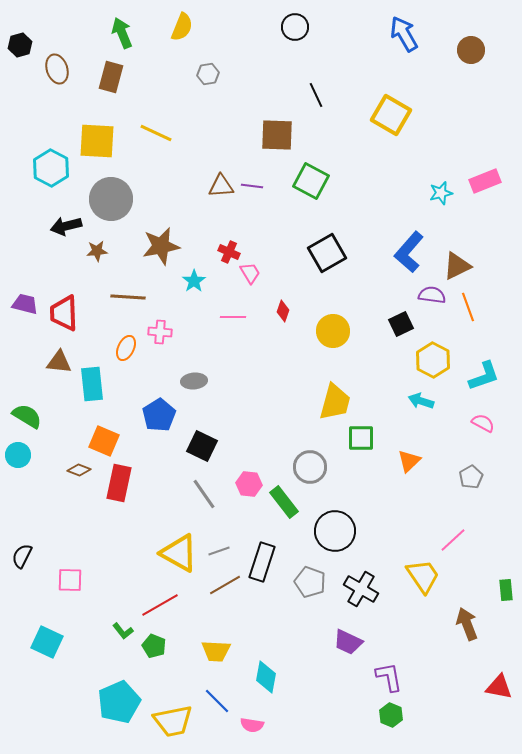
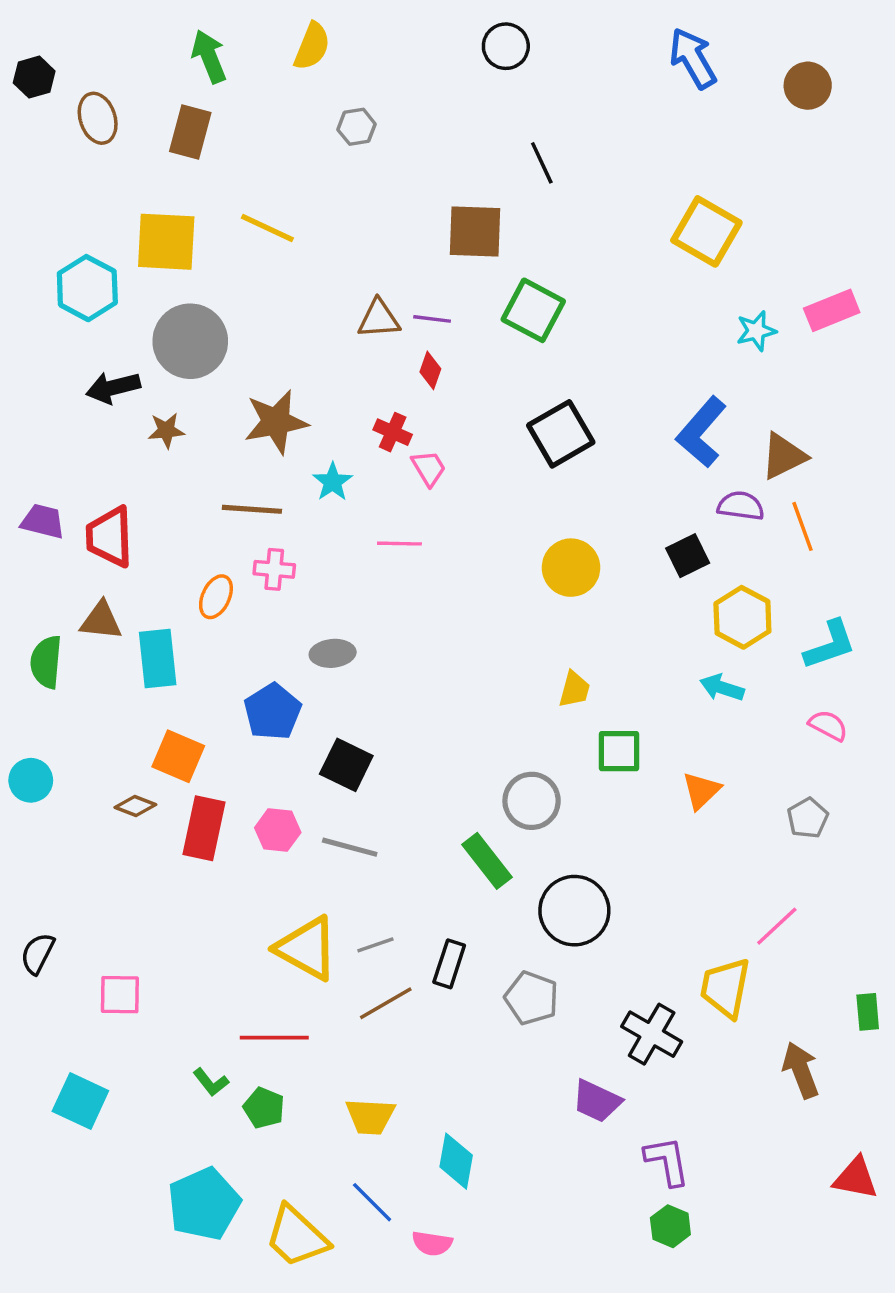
yellow square: (391, 115) -> (706, 231), moved
brown line: (128, 297) -> (252, 509), moved
red diamond: (283, 311) -> (430, 370), moved
yellow trapezoid: (335, 402) -> (574, 689), size x0.6
green semicircle: (27, 416) -> (46, 662), moved, turned -116
pink hexagon: (249, 484) -> (278, 830), moved
gray line: (204, 494) -> (350, 847), turned -40
black rectangle: (262, 562) -> (449, 964), size x0.7
yellow trapezoid: (423, 576) -> (725, 988), turned -135
black cross: (361, 589) -> (652, 1034), moved
red line: (160, 605) -> (274, 1038), turned 30
yellow trapezoid: (173, 721) -> (297, 1236), turned 54

